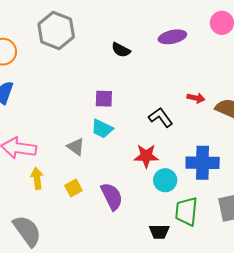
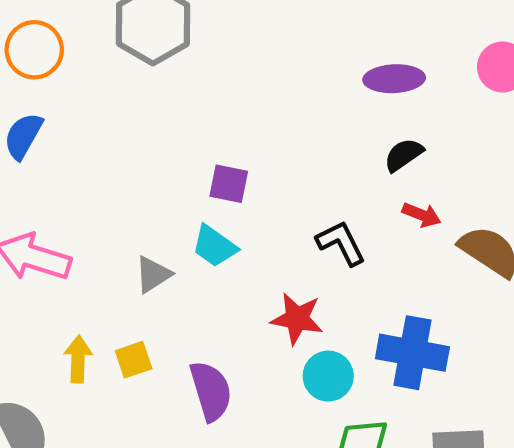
black semicircle: (121, 50) -> (404, 155), moved, turned 108
gray triangle: (76, 147) -> (153, 275), turned 42
yellow arrow: (37, 178) -> (78, 359), moved

